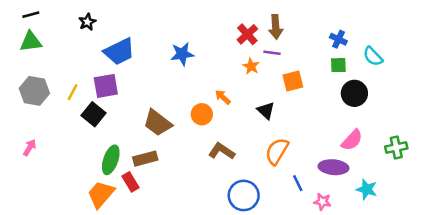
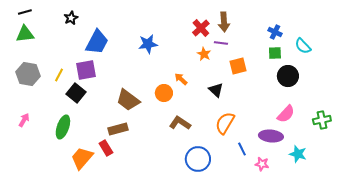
blue trapezoid: (119, 52) -> (97, 42), turned -36
green ellipse: (111, 160) -> (63, 127), moved

